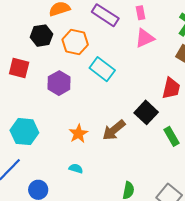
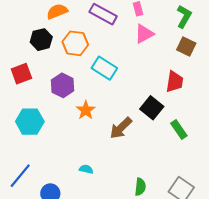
red square: (19, 68) -> (21, 74), turned -30
cyan hexagon: (24, 132) -> (30, 122), moved
orange star: (78, 134) -> (86, 110), moved

